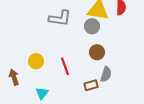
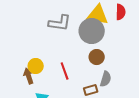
gray circle: (92, 26) -> (92, 31), size x1.6
brown arrow: (14, 77) -> (29, 76), moved

